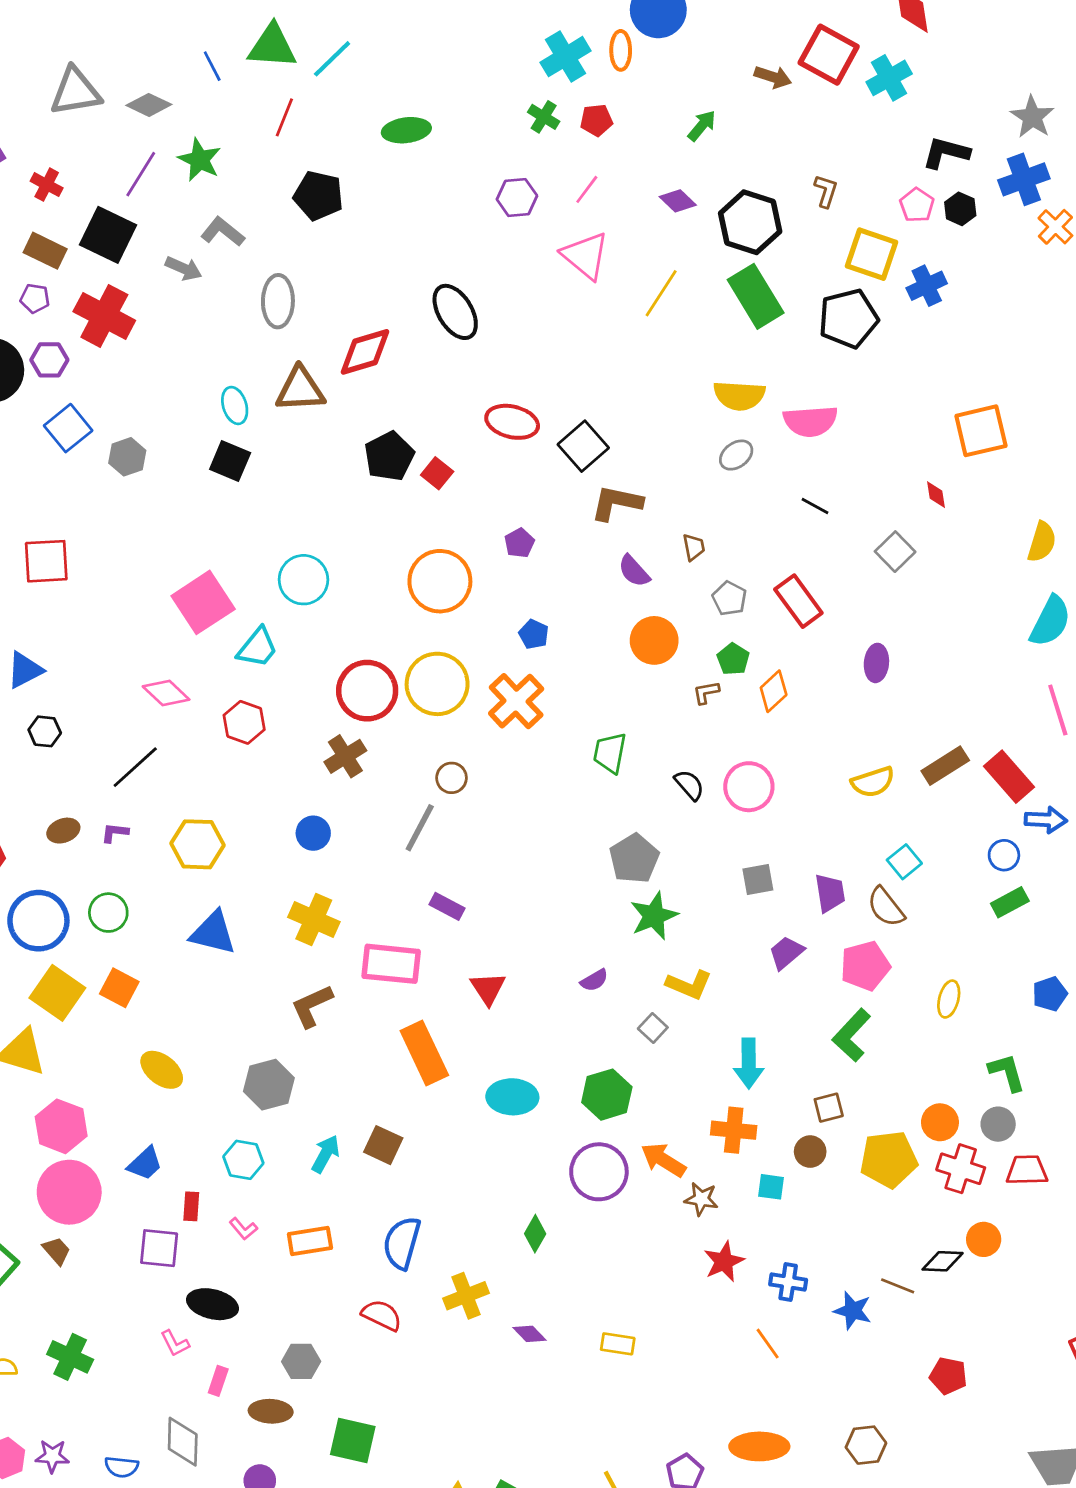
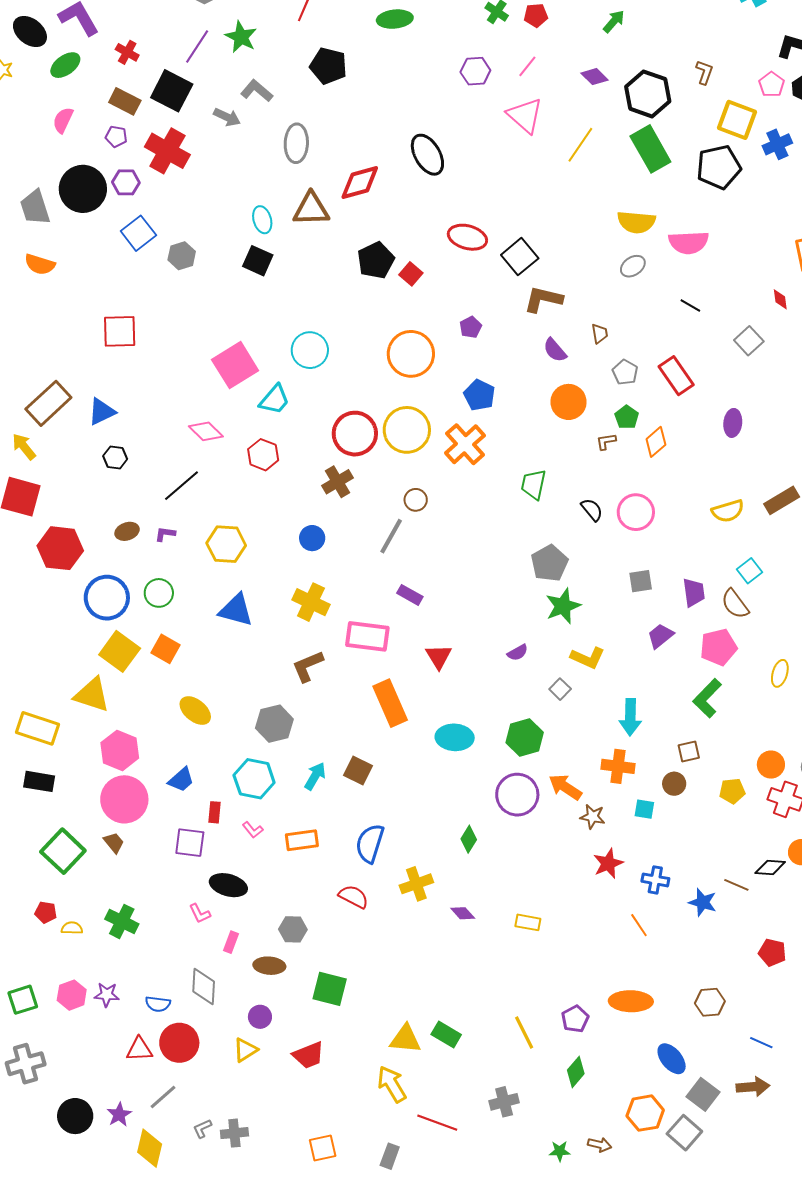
blue pentagon: (534, 634) -> (479, 395), size x1.4
yellow pentagon: (889, 1159) -> (732, 791), size x0.6
cyan hexagon: (243, 1160) -> (254, 779), size x1.4

